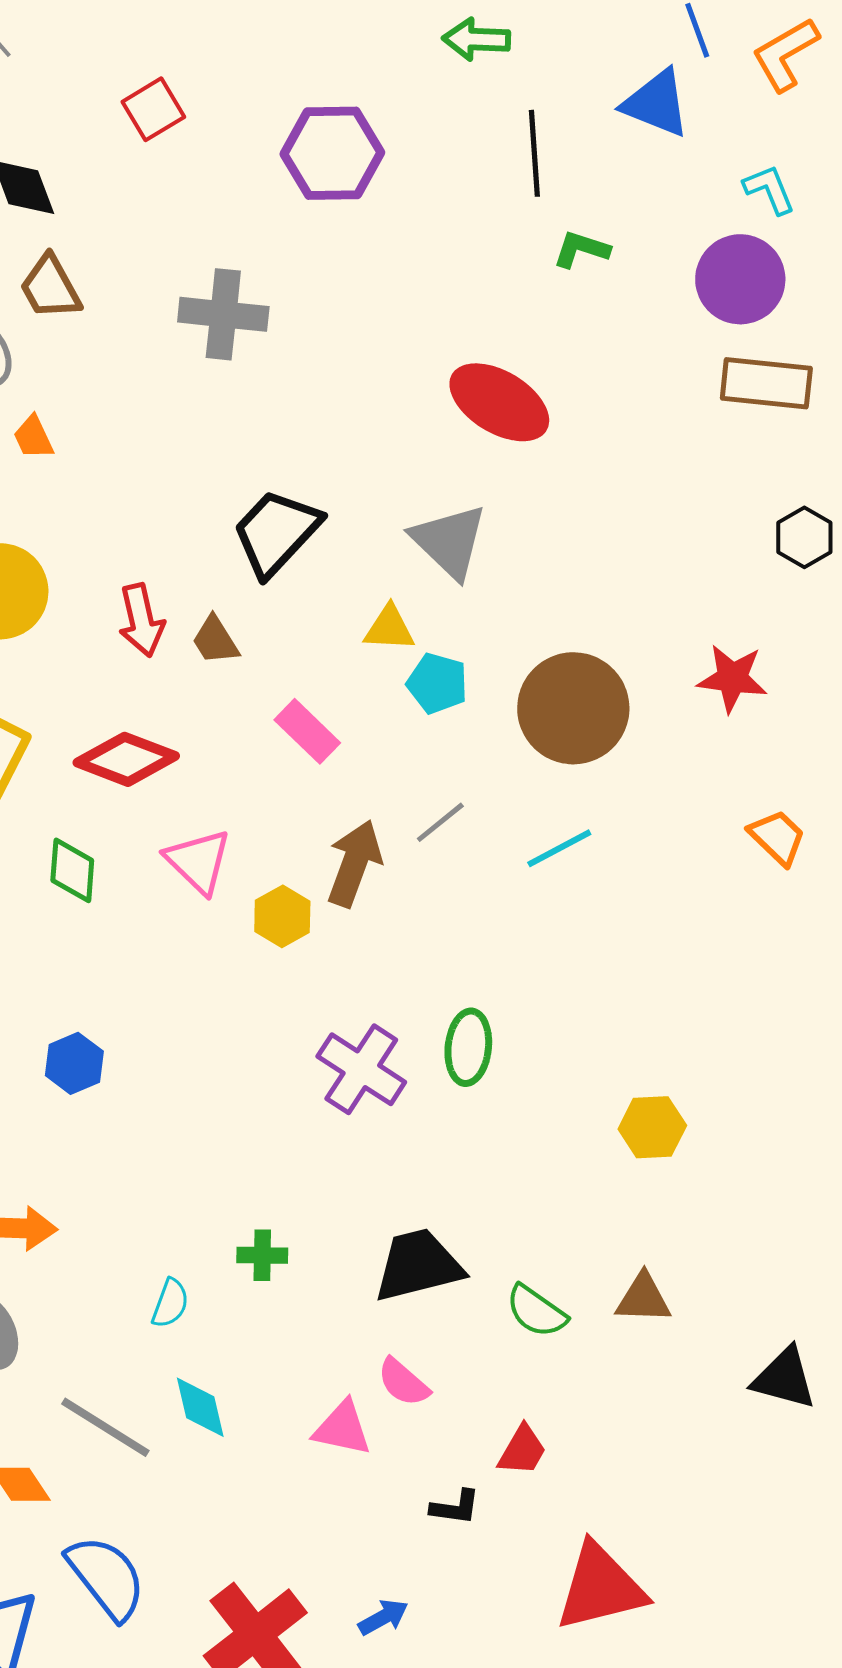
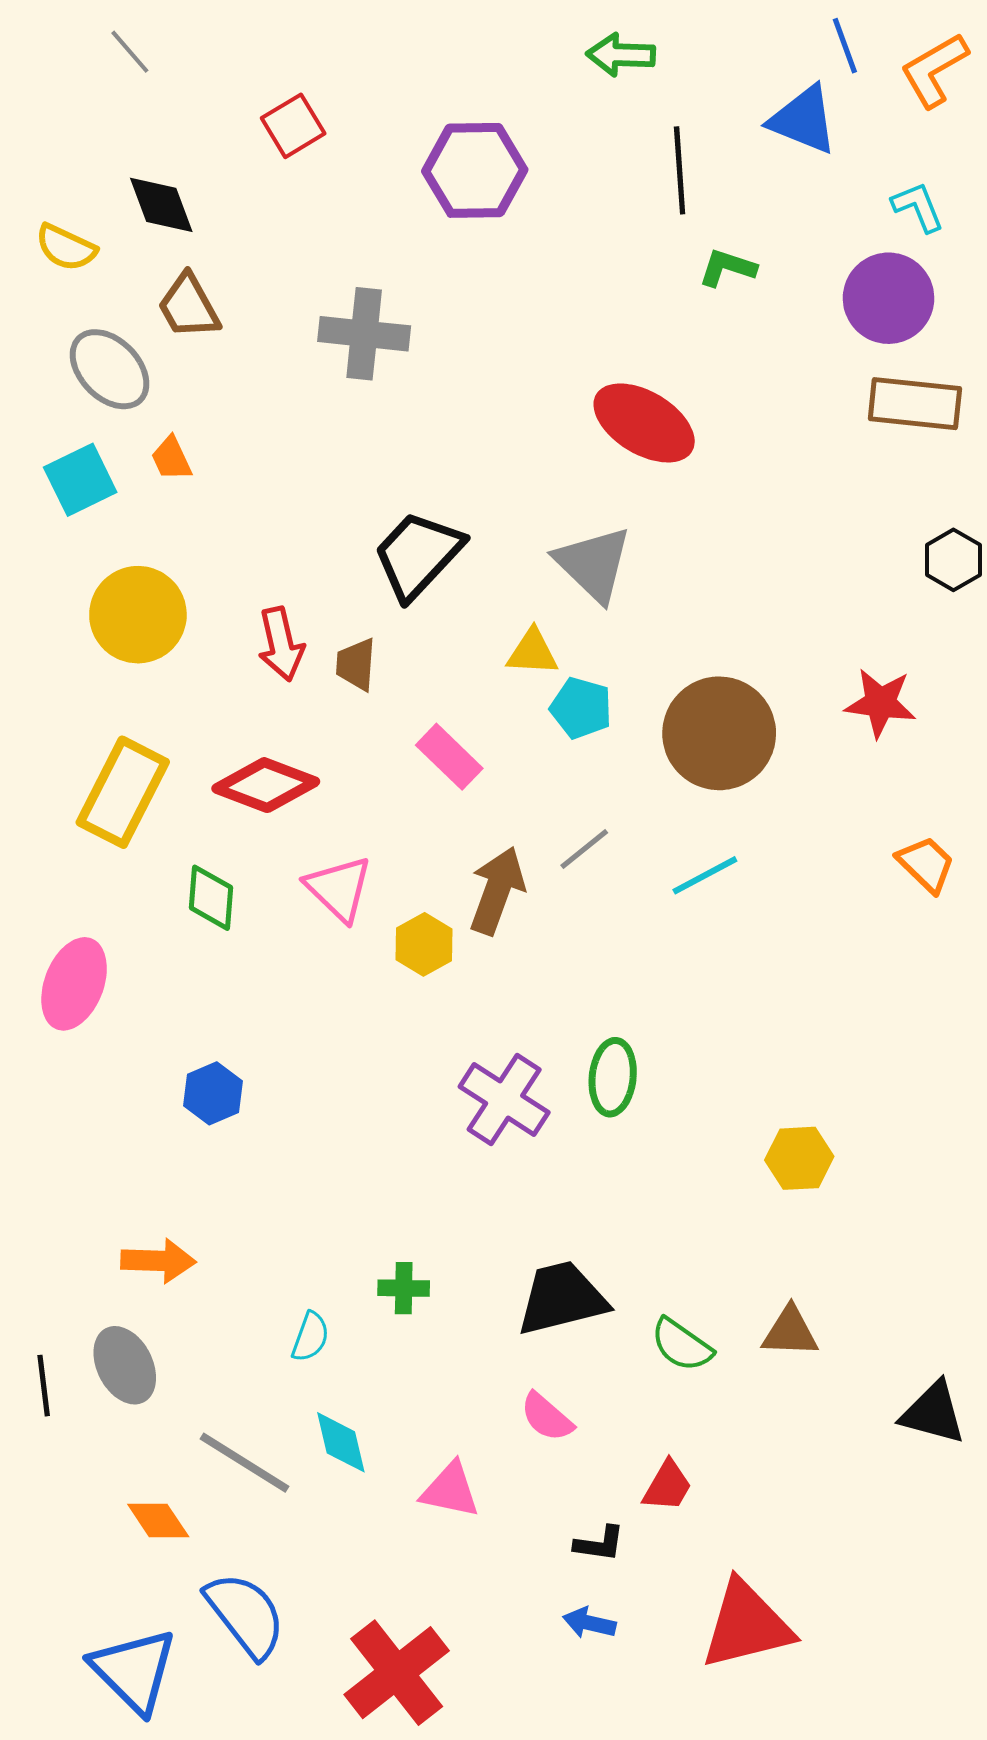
brown trapezoid: (215, 640) -> (356, 664), turned 36
pink triangle: (342, 1428) -> (450, 1490), moved
blue arrow: (383, 1617) -> (589, 1623), moved, turned -138

